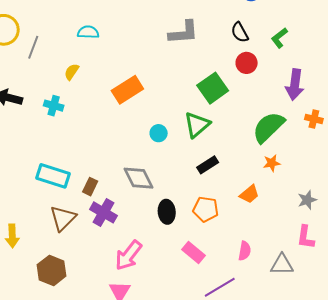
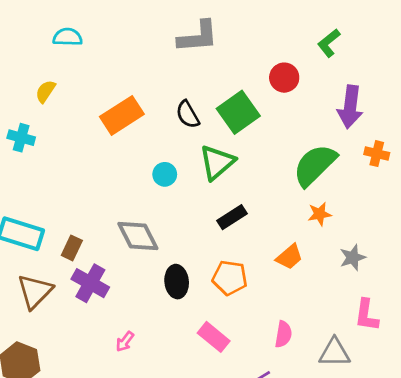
black semicircle: (240, 32) -> (188, 114), moved
gray star: (307, 200) -> (353, 257), moved
pink arrow: (128, 255) -> (125, 342), size x0.5

